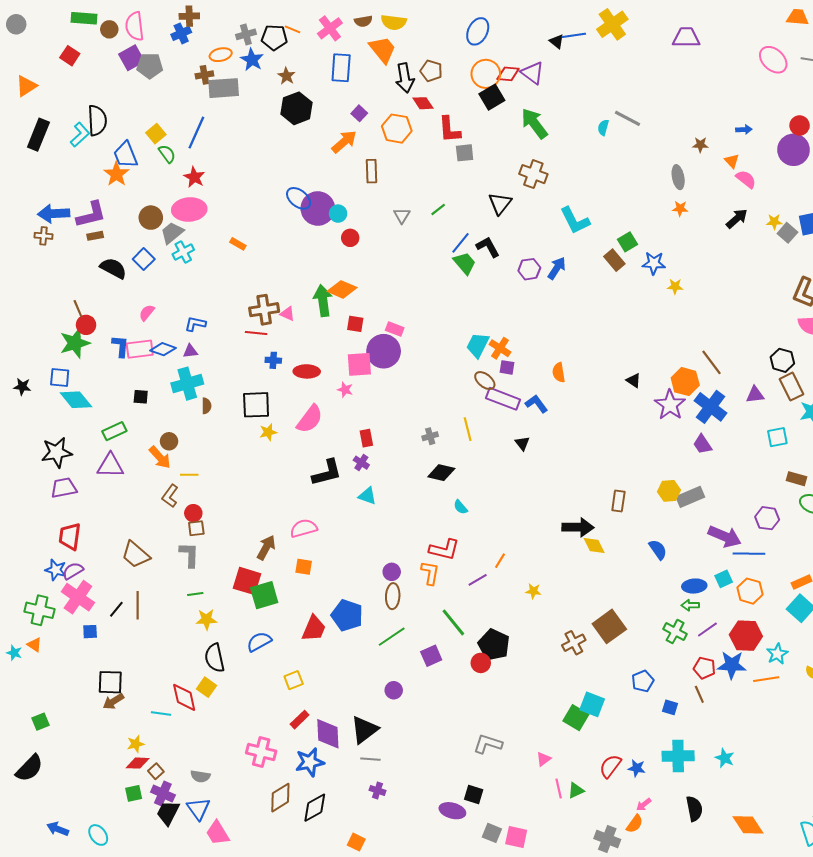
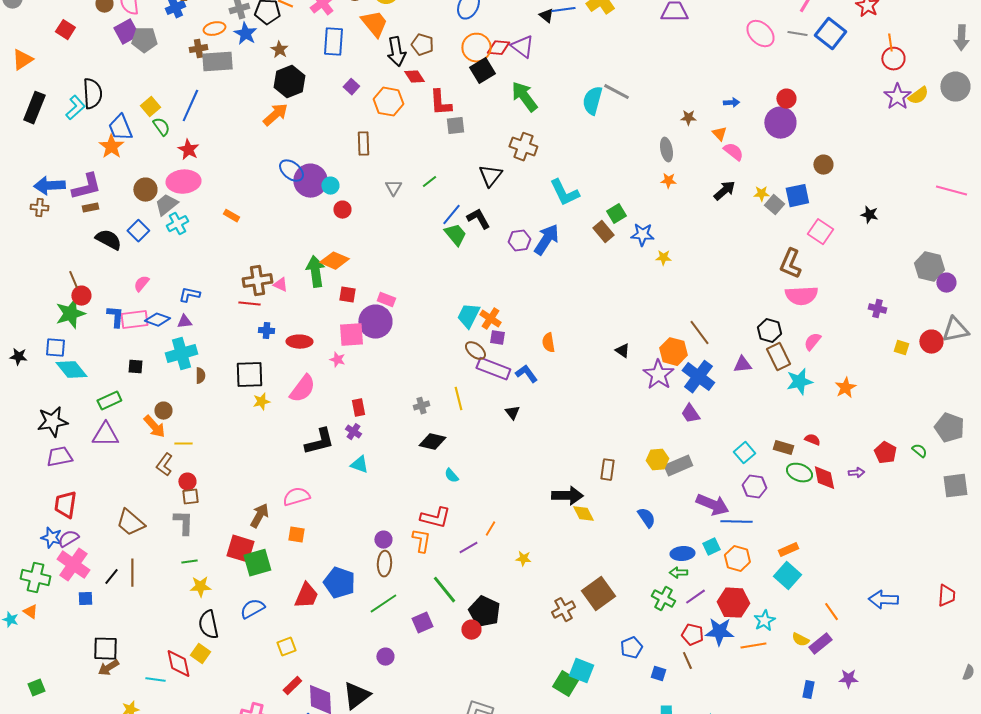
cyan semicircle: (603, 128) -> (592, 101), size x1.8
orange arrow: (344, 142) -> (275, 115), moved
blue arrow: (557, 268) -> (546, 240), size x1.4
cyan square: (777, 437) -> (744, 453), moved, turned -30

